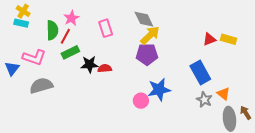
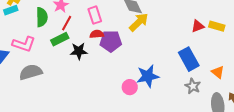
cyan rectangle: (21, 23) -> (11, 10), turned -32
red line: (65, 36) -> (67, 23), moved
purple pentagon: (147, 54) -> (111, 41), moved
red semicircle: (105, 68) -> (97, 34), moved
orange triangle: (223, 94) -> (218, 72), moved

